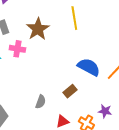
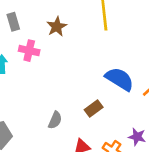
brown star: (38, 29) -> (57, 27), size x0.7

